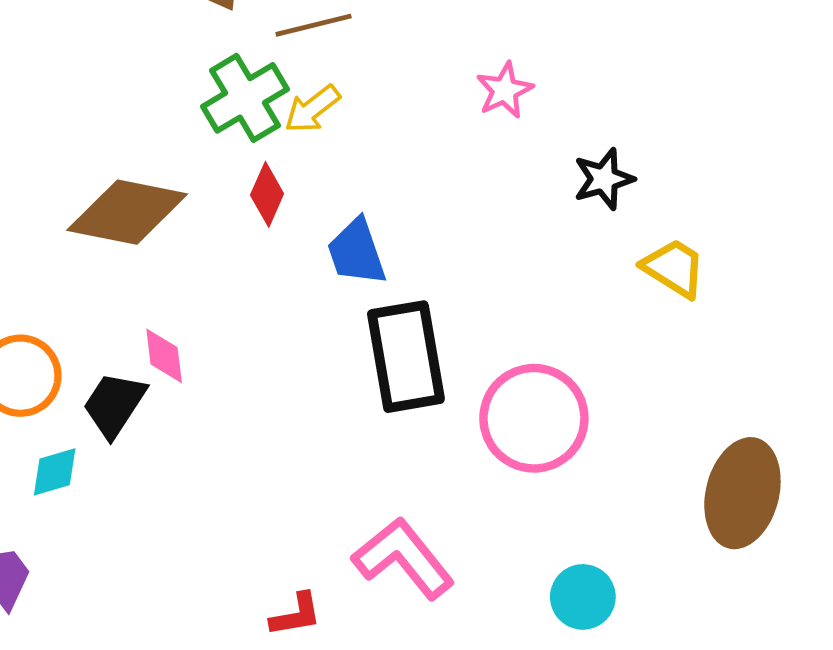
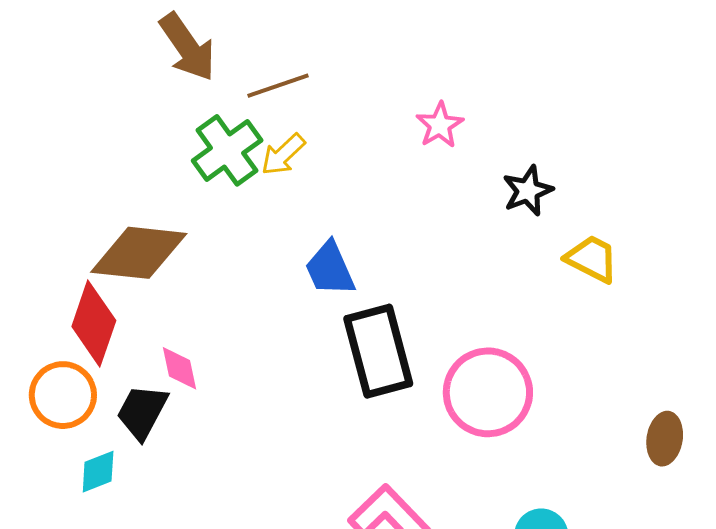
red diamond: (267, 194) -> (94, 324), moved, size x1.6
brown ellipse: (742, 493) -> (665, 439), size x0.6

